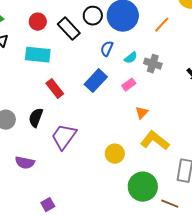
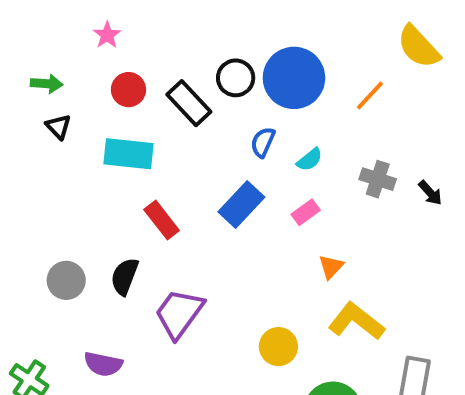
gray cross: (153, 64) -> (378, 179), moved

